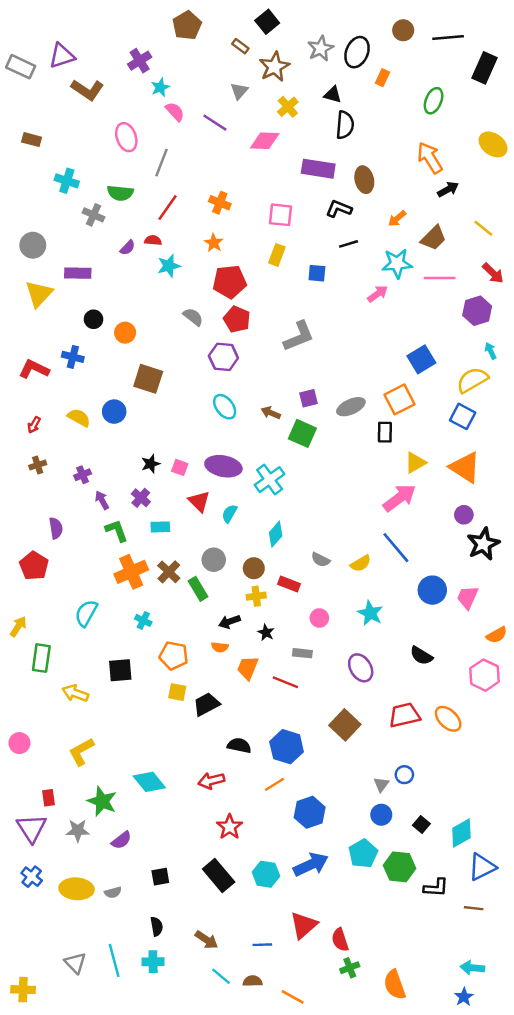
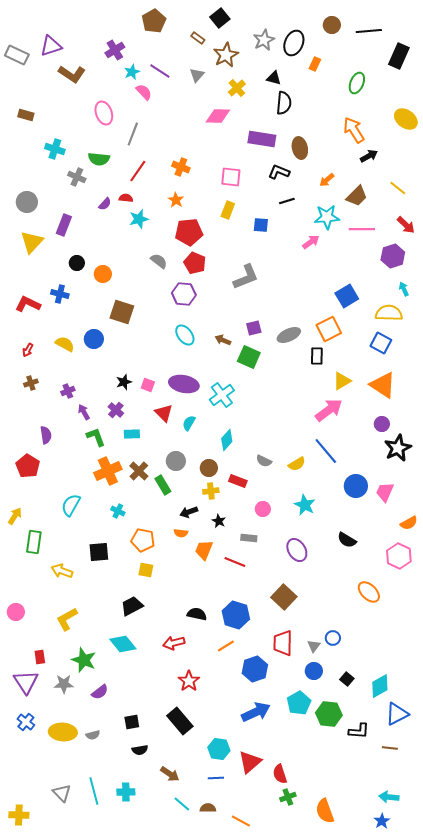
purple line: (215, 123) -> (160, 71), moved
purple rectangle: (78, 273) -> (64, 225), turned -70
yellow semicircle: (472, 380) -> (389, 313), turned 32
black trapezoid: (206, 704) -> (132, 606), moved
red trapezoid: (404, 715) -> (283, 643), moved, turned -76
cyan hexagon: (266, 874) -> (219, 749), moved
black semicircle: (157, 926) -> (140, 750), moved, turned 91

